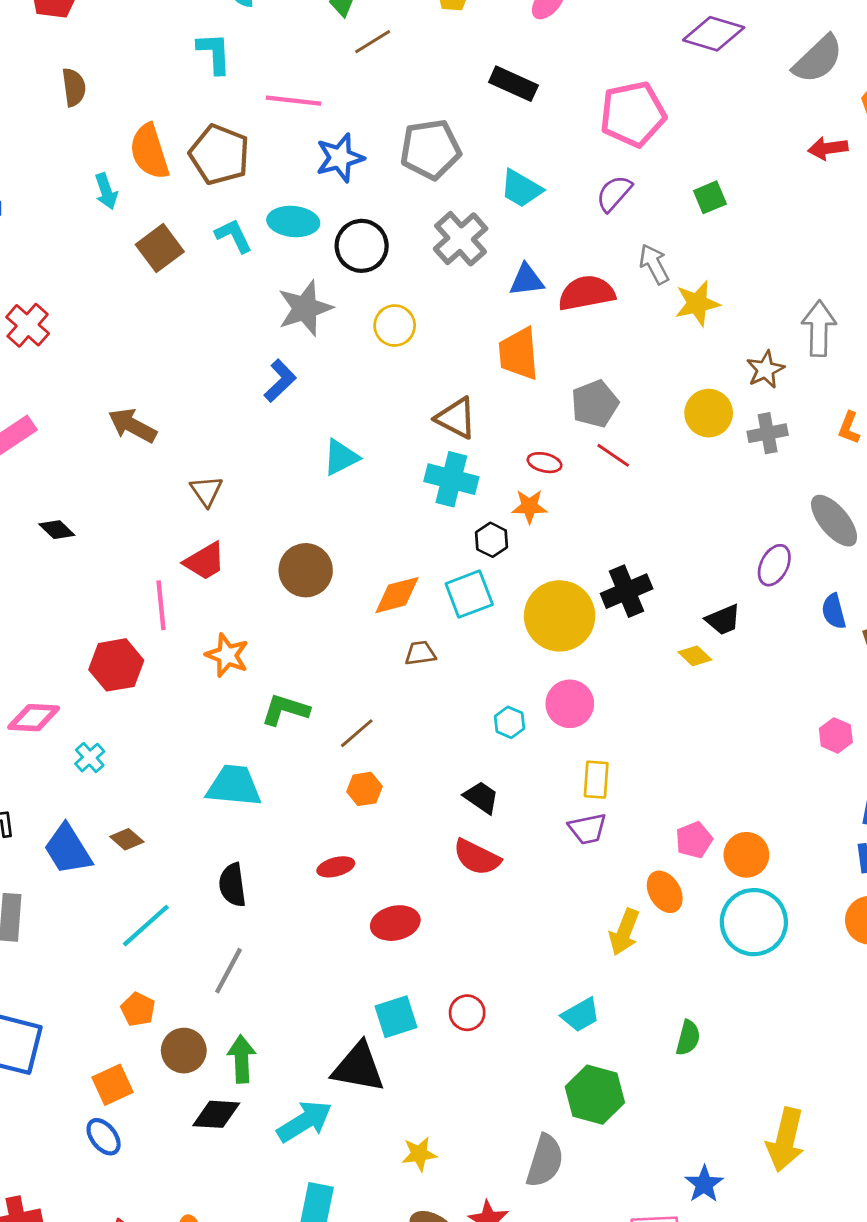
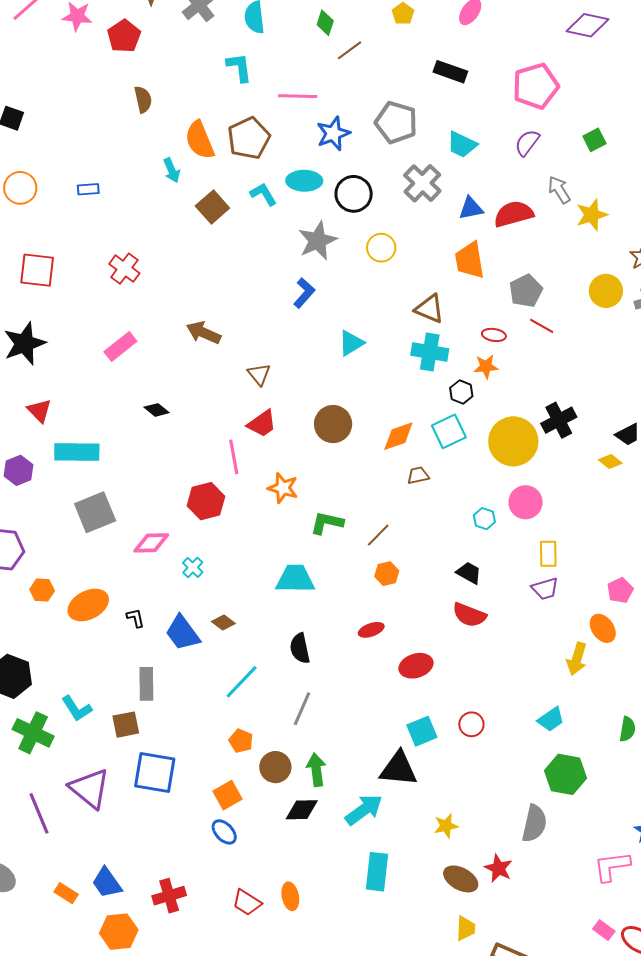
gray pentagon: (430, 149) -> (396, 122), turned 30
brown pentagon: (219, 155) -> (249, 138), turned 30

